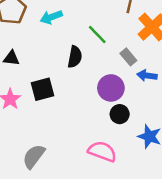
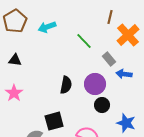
black semicircle: (75, 57) -> (66, 85), moved
black square: (42, 89) -> (54, 121), moved

